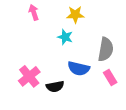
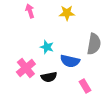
cyan star: (65, 37) -> (47, 47), moved
pink rectangle: (110, 77) -> (85, 86), moved

